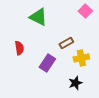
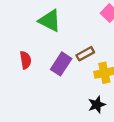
purple rectangle: (47, 63) -> (61, 64), moved

